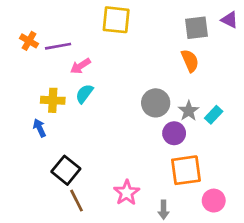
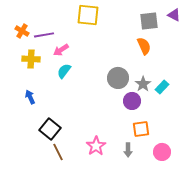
yellow cross: (53, 100) -> (31, 59), moved
orange square: (186, 170) -> (141, 129), size x0.7
gray arrow: (164, 210) -> (128, 150), moved

